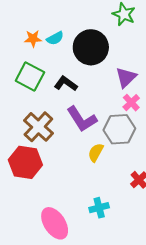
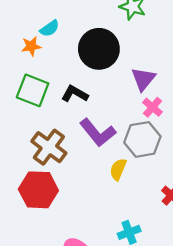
cyan semicircle: (55, 38) -> (50, 28), moved

